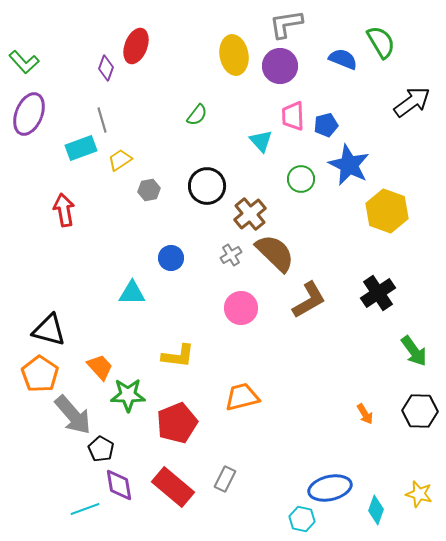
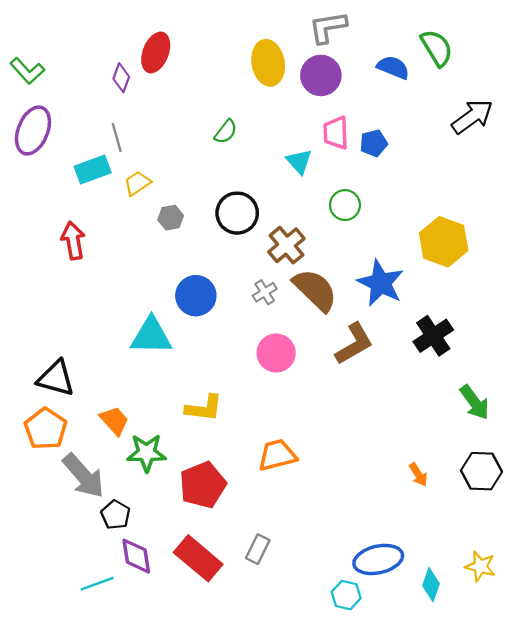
blue star: (349, 165) -> (381, 283), moved
blue circle: (171, 258) -> (196, 296), size x1.4
cyan triangle: (132, 293) -> (151, 336), size x1.4

